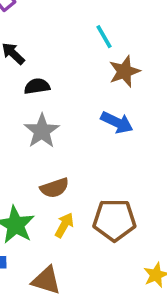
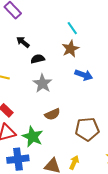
brown star: (124, 71) -> (70, 49), moved
yellow arrow: (64, 225) -> (74, 162), moved

